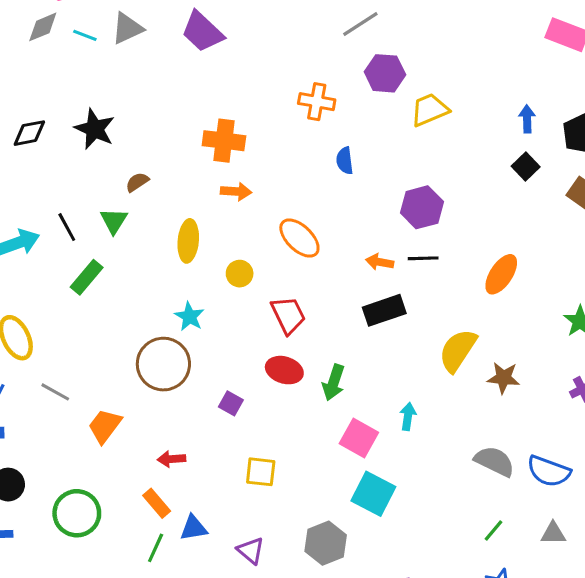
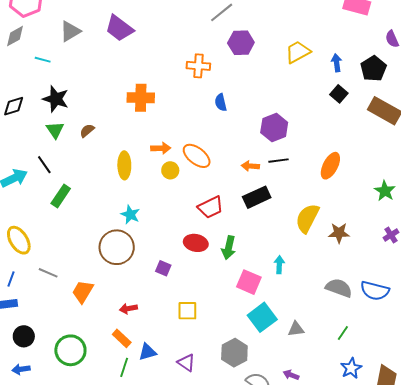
cyan line: (85, 35) -> (43, 60), moved
yellow trapezoid: (430, 110) -> (298, 52), moved
orange arrow: (236, 192) -> (161, 148), moved
green triangle: (114, 221) -> (55, 130), moved
yellow circle: (240, 274) -> (170, 170), moved
red trapezoid: (288, 315) -> (211, 207), moved, turned 96
cyan square: (373, 494) -> (262, 317), turned 32
gray triangle: (553, 533) -> (296, 329), moved

